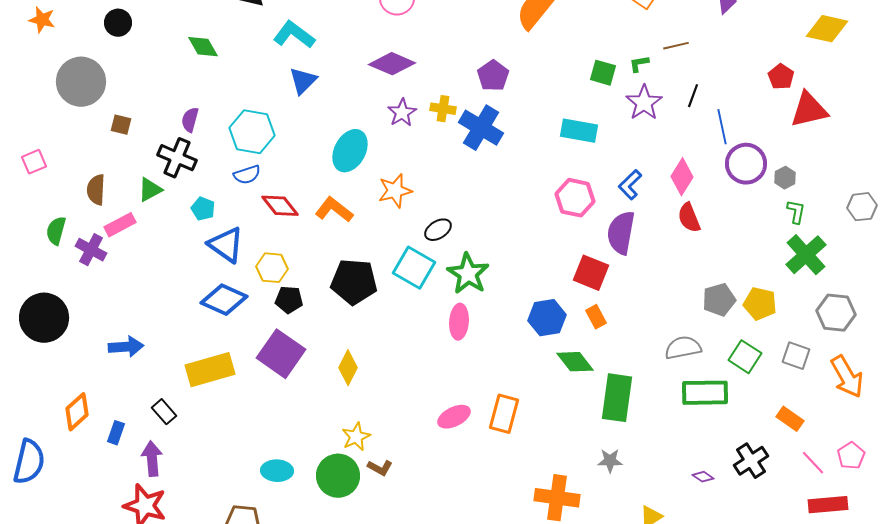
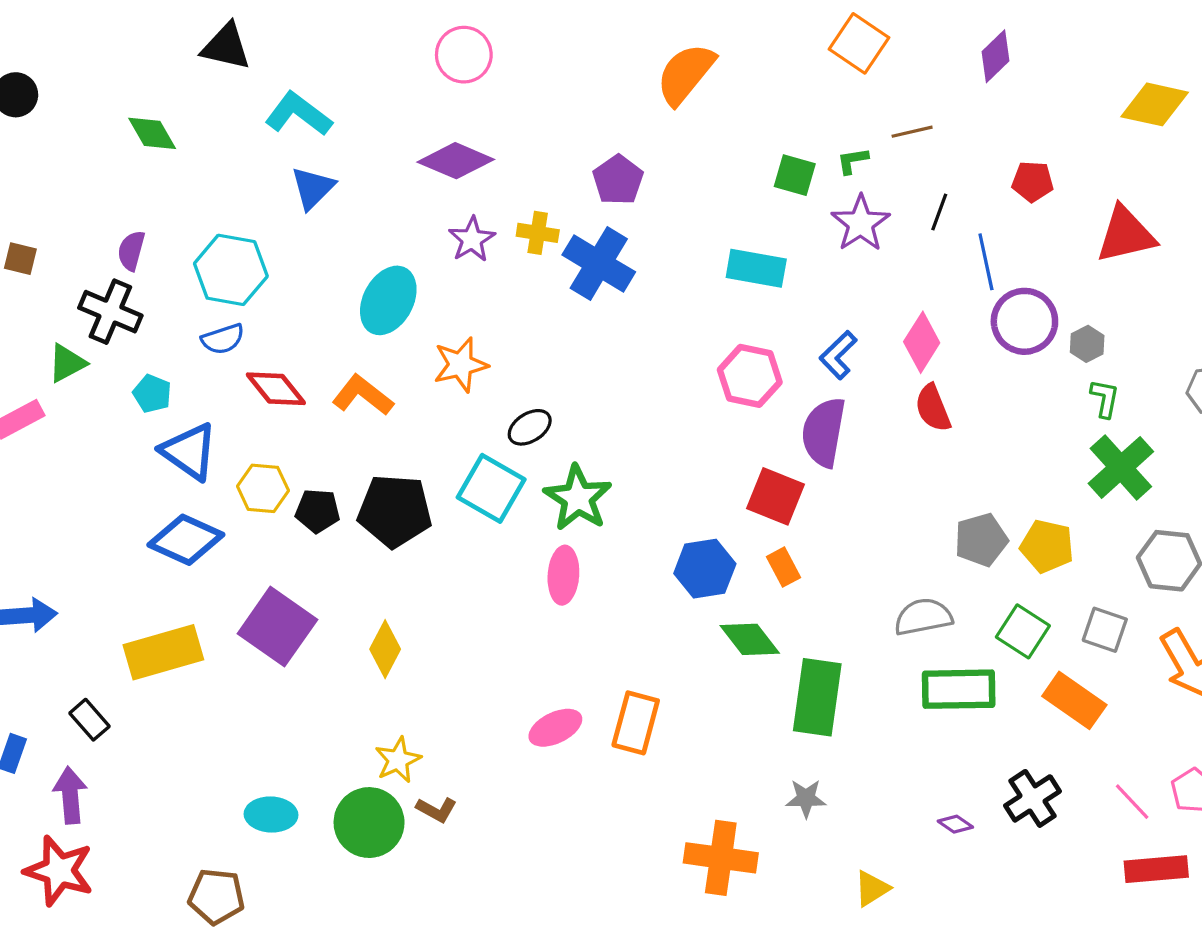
red pentagon: (781, 77) -> (1033, 182), moved, turned -30
black pentagon: (289, 300) -> (318, 511), moved
orange rectangle: (790, 419) -> (1074, 700), moved, size x1.4

